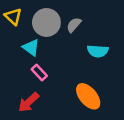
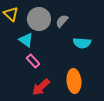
orange ellipse: (88, 96) -> (74, 81), turned 35
red arrow: (29, 102) -> (41, 87), moved

